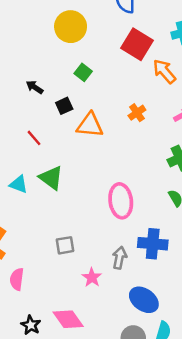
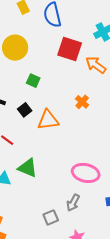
pink ellipse: (121, 201) -> (86, 173), turned -56
gray arrow: (119, 258) -> (73, 203), moved, turned -150

